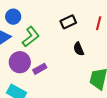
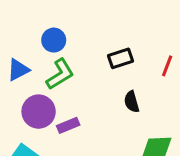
blue circle: (13, 17) -> (54, 40), moved

